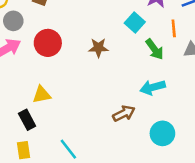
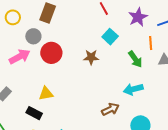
gray circle: (13, 21) -> (33, 36), moved
cyan square: (135, 23) -> (110, 37), moved
black rectangle: (27, 120) -> (34, 113), turned -35

